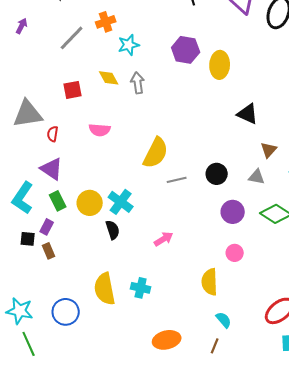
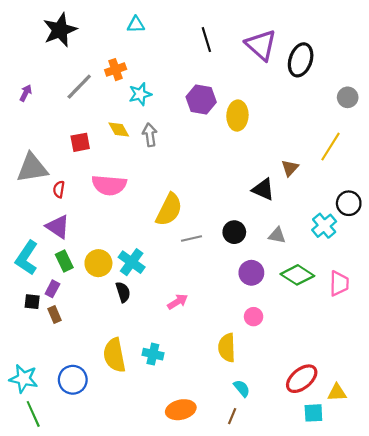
purple arrow: (22, 26) -> (26, 93), moved
black triangle: (248, 114) -> (263, 189), moved
pink semicircle: (100, 130) -> (109, 185), size x1.5
brown triangle: (269, 150) -> (290, 168), moved

